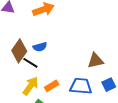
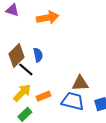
blue semicircle: (40, 47) -> (38, 55), turned -96
brown triangle: (95, 61) -> (80, 83), moved

